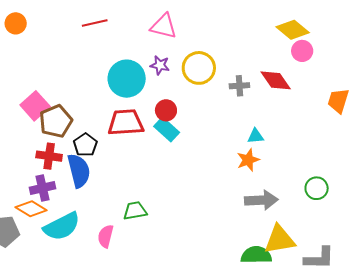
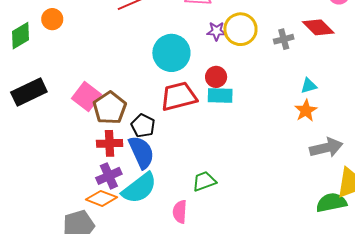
purple star: (160, 65) -> (216, 31), moved
cyan rectangle: (167, 129) -> (220, 95), turned -30
cyan semicircle: (62, 226) -> (139, 188), moved

